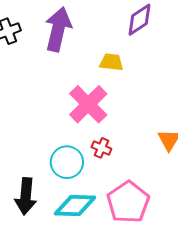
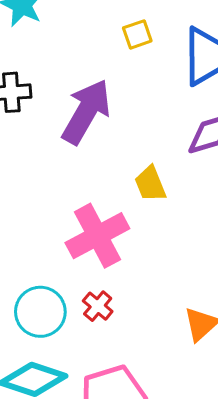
yellow trapezoid: (111, 62) -> (150, 184), turned -135

